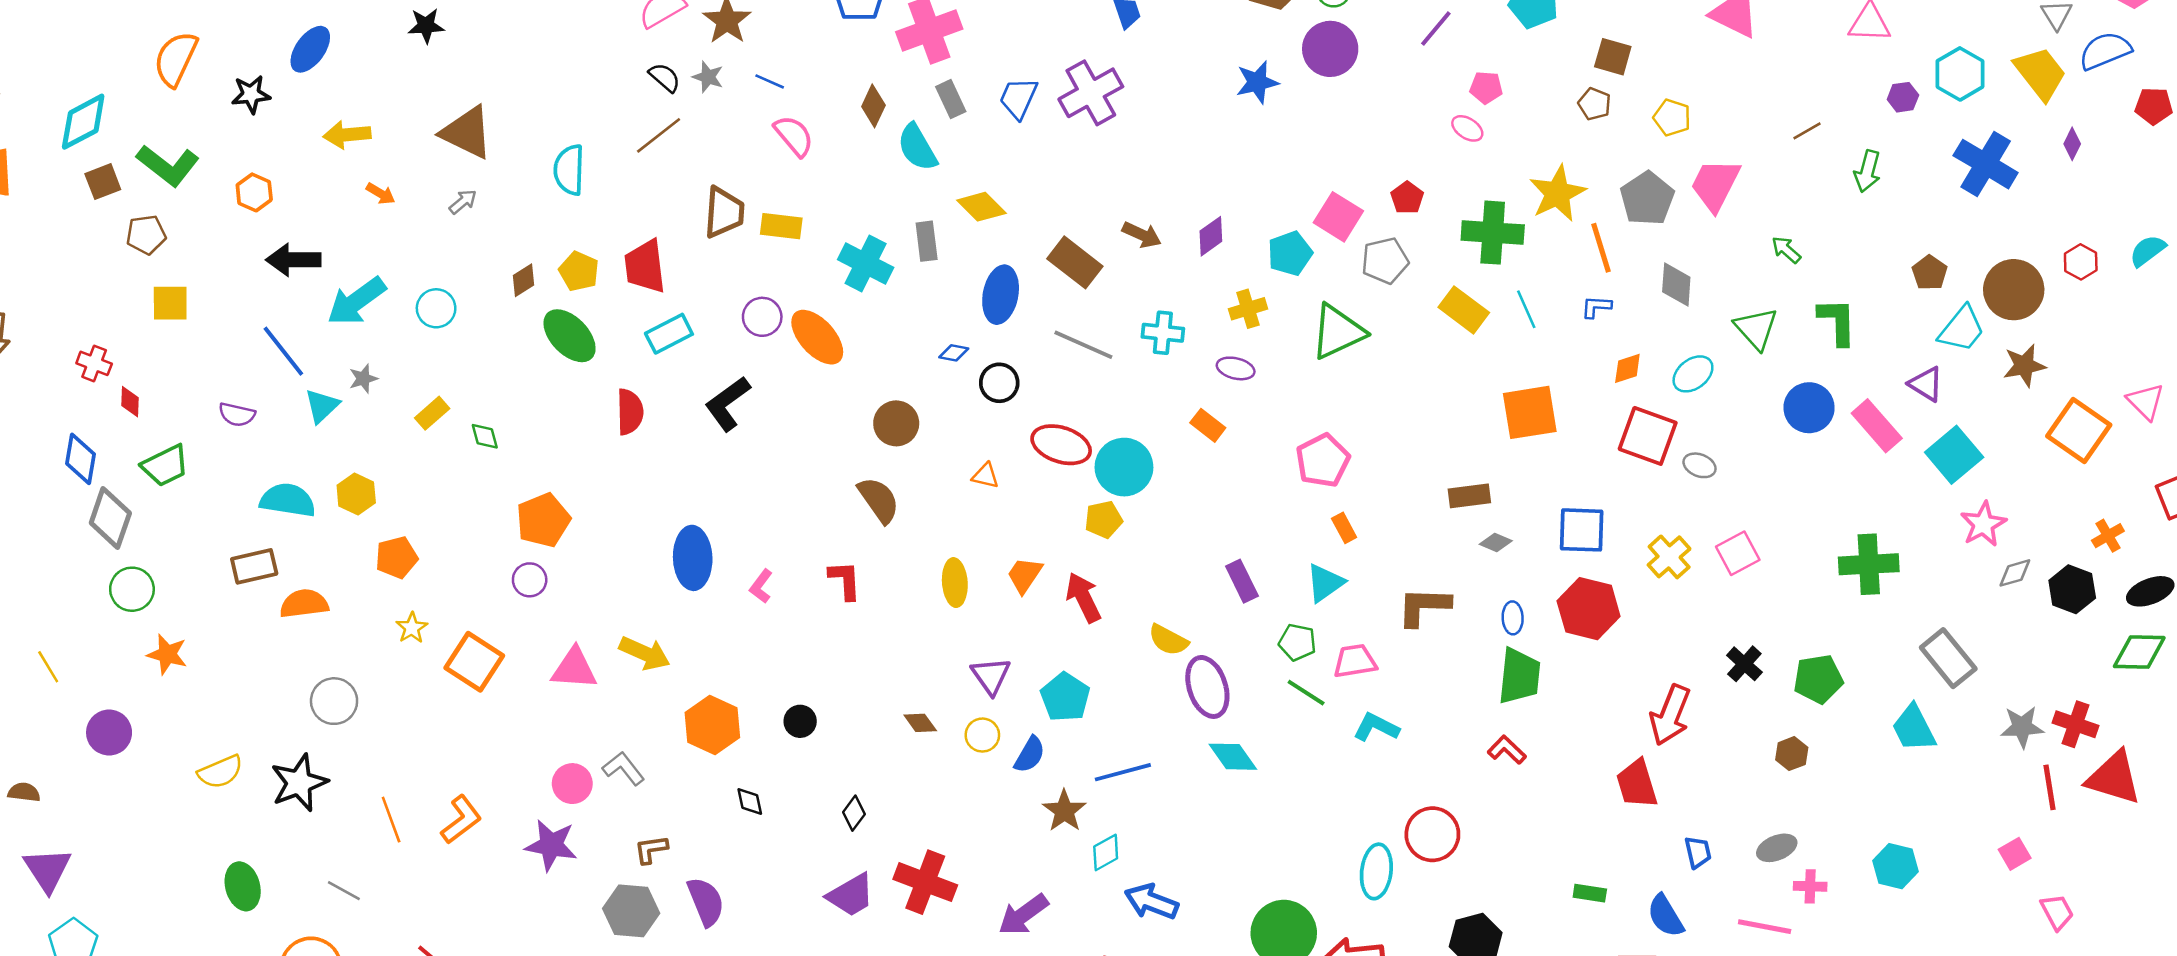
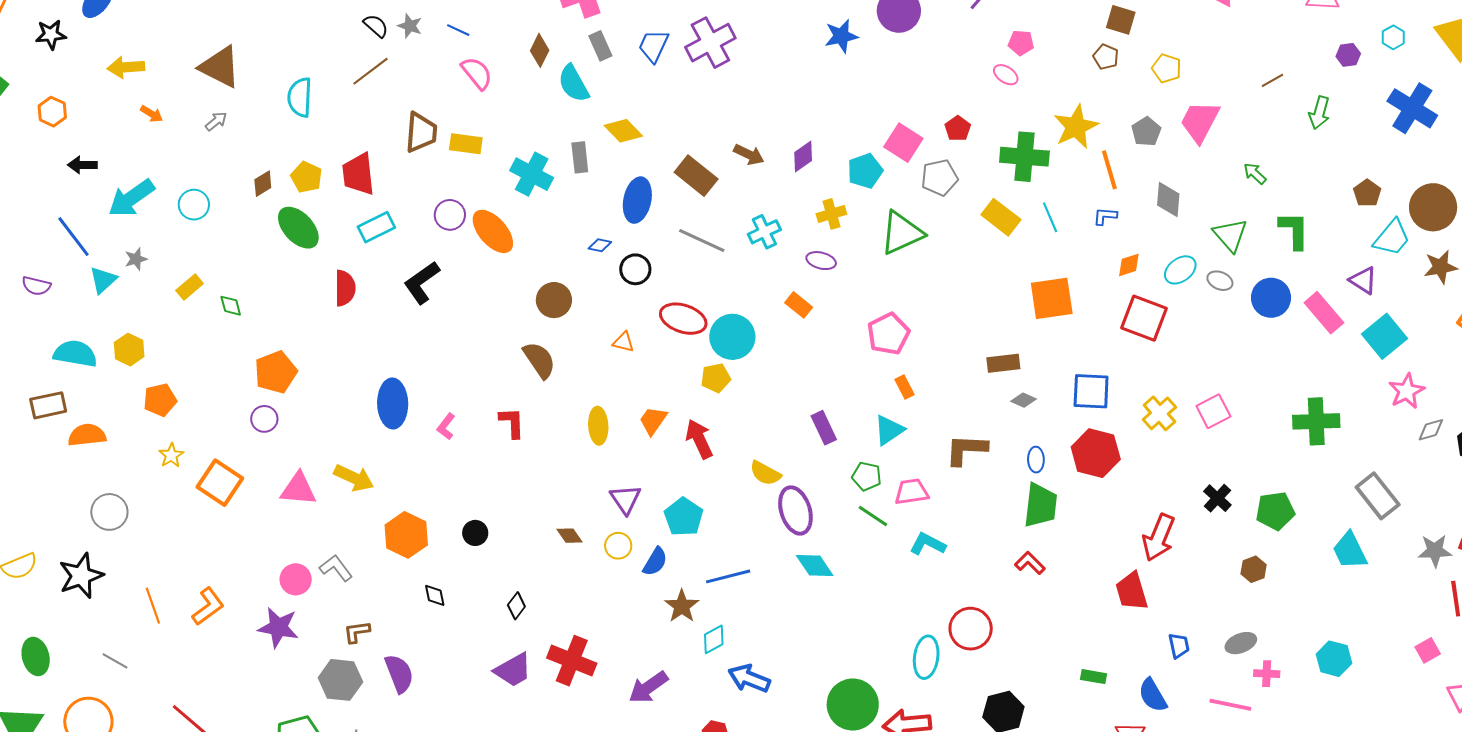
cyan hexagon: (1960, 74) -> (1393, 37), size x0.6
gray pentagon: (1647, 198) -> (1146, 132), size x0.7
black arrow: (293, 260) -> (82, 165), size x0.7
cyan cross: (1163, 333) -> (764, 232), turned -32
gray ellipse: (1700, 465) -> (1220, 281), moved

